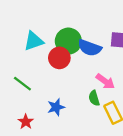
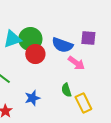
green circle: (68, 41) -> (30, 39), moved
pink arrow: (105, 81) -> (76, 63), moved

